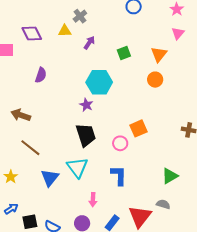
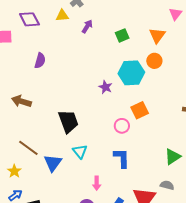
cyan hexagon: (99, 82) -> (131, 73), moved
purple star: (86, 105) -> (105, 87), moved
black trapezoid: (86, 135) -> (68, 121), moved
brown line: (30, 148) -> (28, 148), moved
cyan triangle: (77, 167) -> (80, 152), size x0.7
yellow star: (11, 177) -> (14, 171), moved

